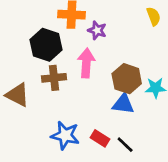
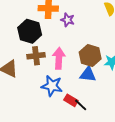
pink arrow: (86, 63) -> (59, 58), moved
blue star: (65, 135) -> (52, 86), moved
black line: (125, 145) -> (81, 105), moved

